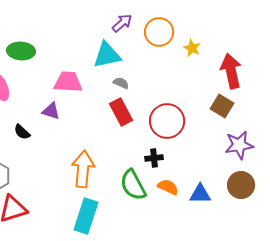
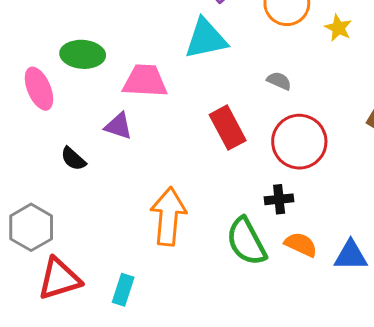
green ellipse: (21, 51) -> (83, 54), moved
gray semicircle: (121, 83) -> (279, 81), moved
cyan rectangle: (86, 216) -> (123, 290), moved, size x0.6

